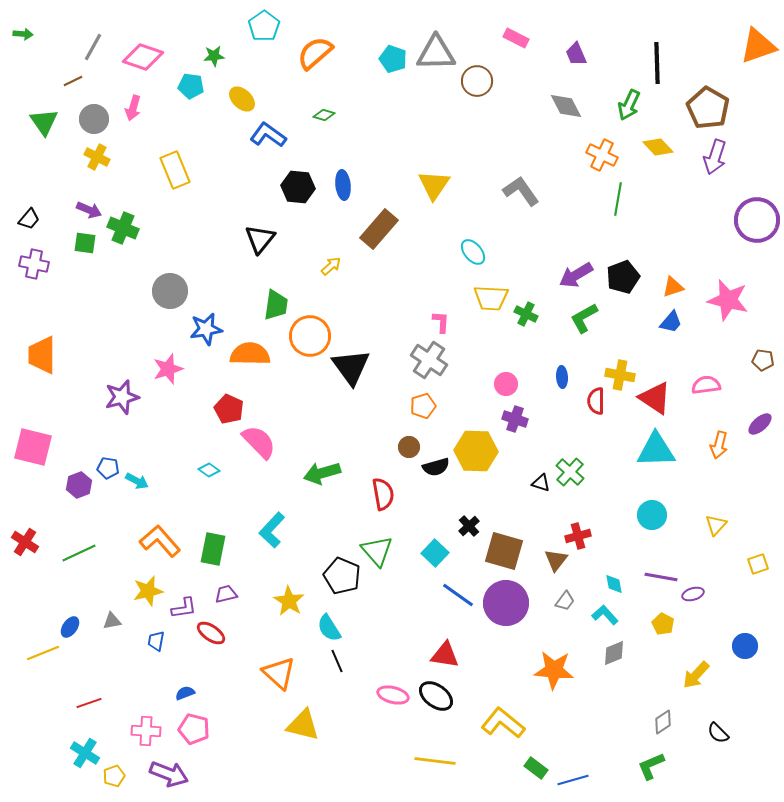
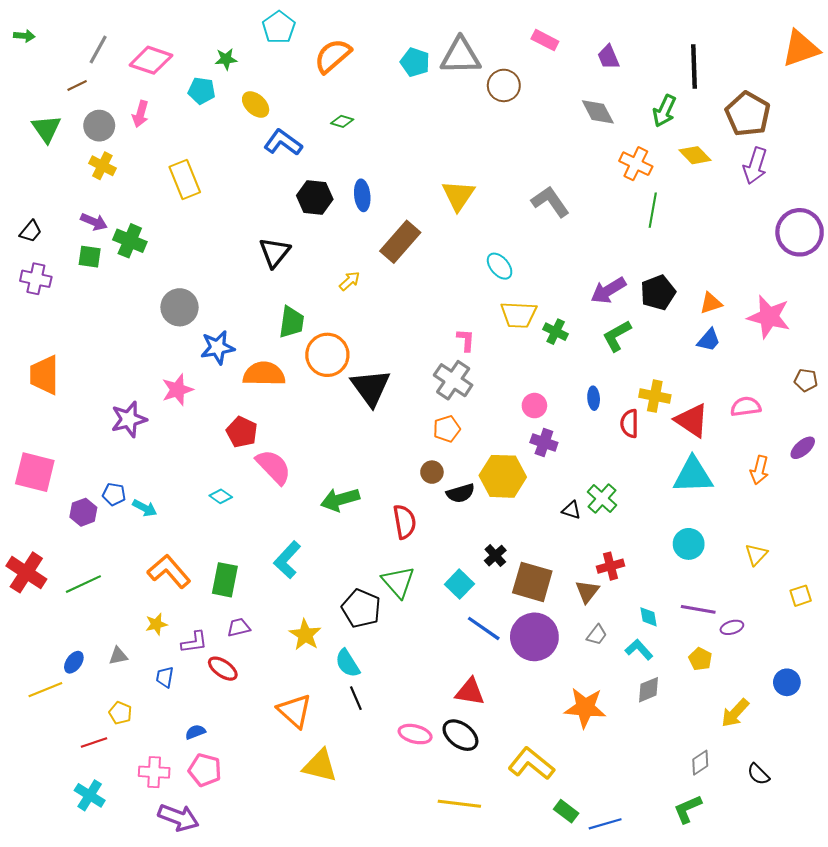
red cross: (25, 542) -> (26, 572), size x1.4
yellow star: (148, 591) -> (156, 624), size x0.7
yellow pentagon: (114, 776) -> (120, 713), moved, turned -30

